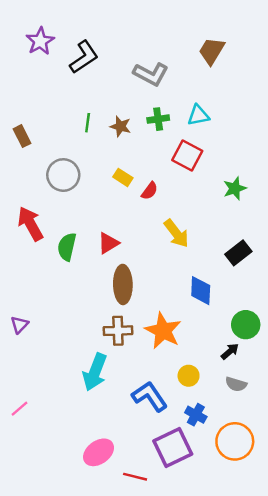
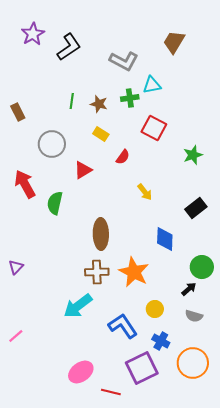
cyan triangle: (198, 115) -> (152, 85), moved
yellow rectangle: (123, 177) -> (101, 134), moved
yellow arrow: (176, 233) -> (145, 192), size x0.7
red triangle: (108, 243) -> (83, 170), moved
cyan arrow: (95, 372) -> (78, 306), turned 32

